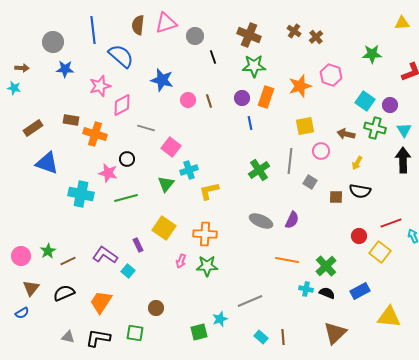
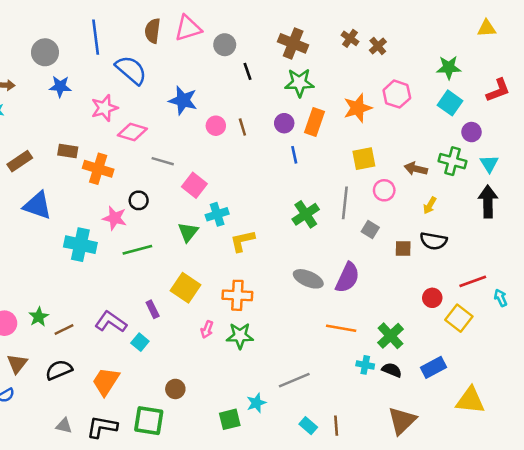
cyan square: (365, 101) -> (450, 103), moved
pink diamond: (122, 105) -> (132, 132), turned 45
purple semicircle: (292, 220) -> (347, 278), size x1.4
green square: (135, 333) -> (149, 421), size x1.4

